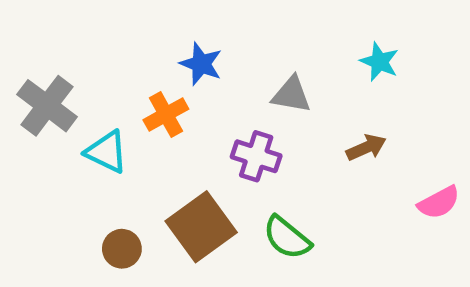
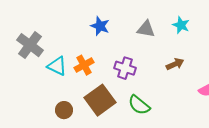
gray triangle: (291, 95) -> (146, 29), moved
orange cross: (166, 114) -> (84, 65), moved

